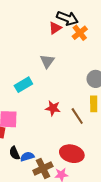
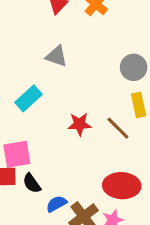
gray triangle: (47, 61) -> (56, 56), turned -35
black semicircle: (15, 153) -> (32, 183), moved

